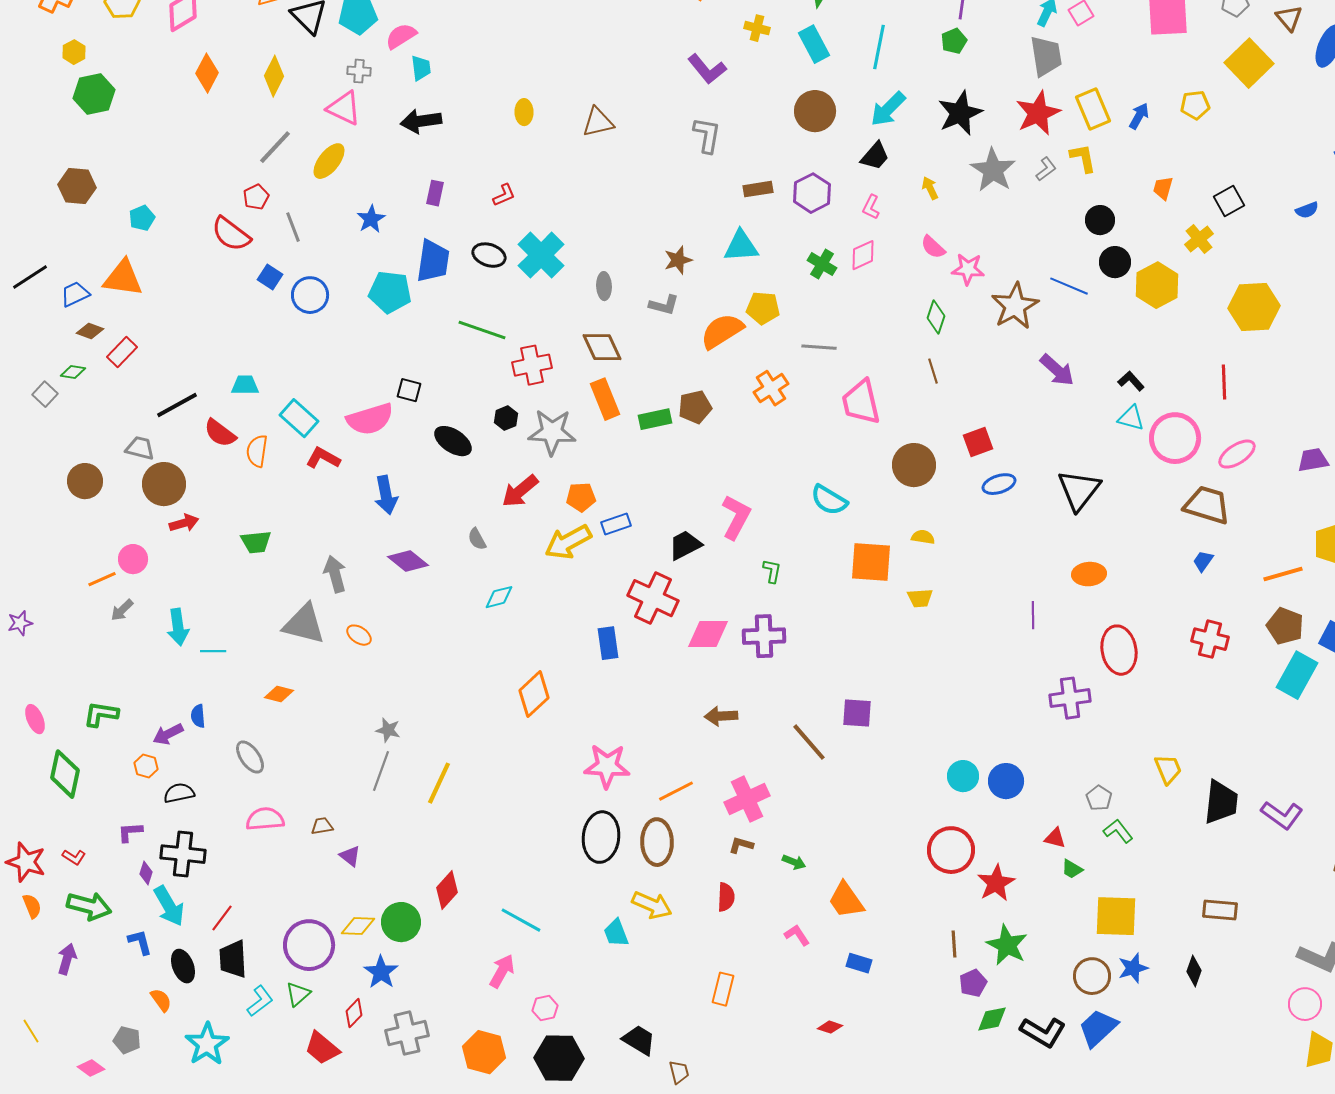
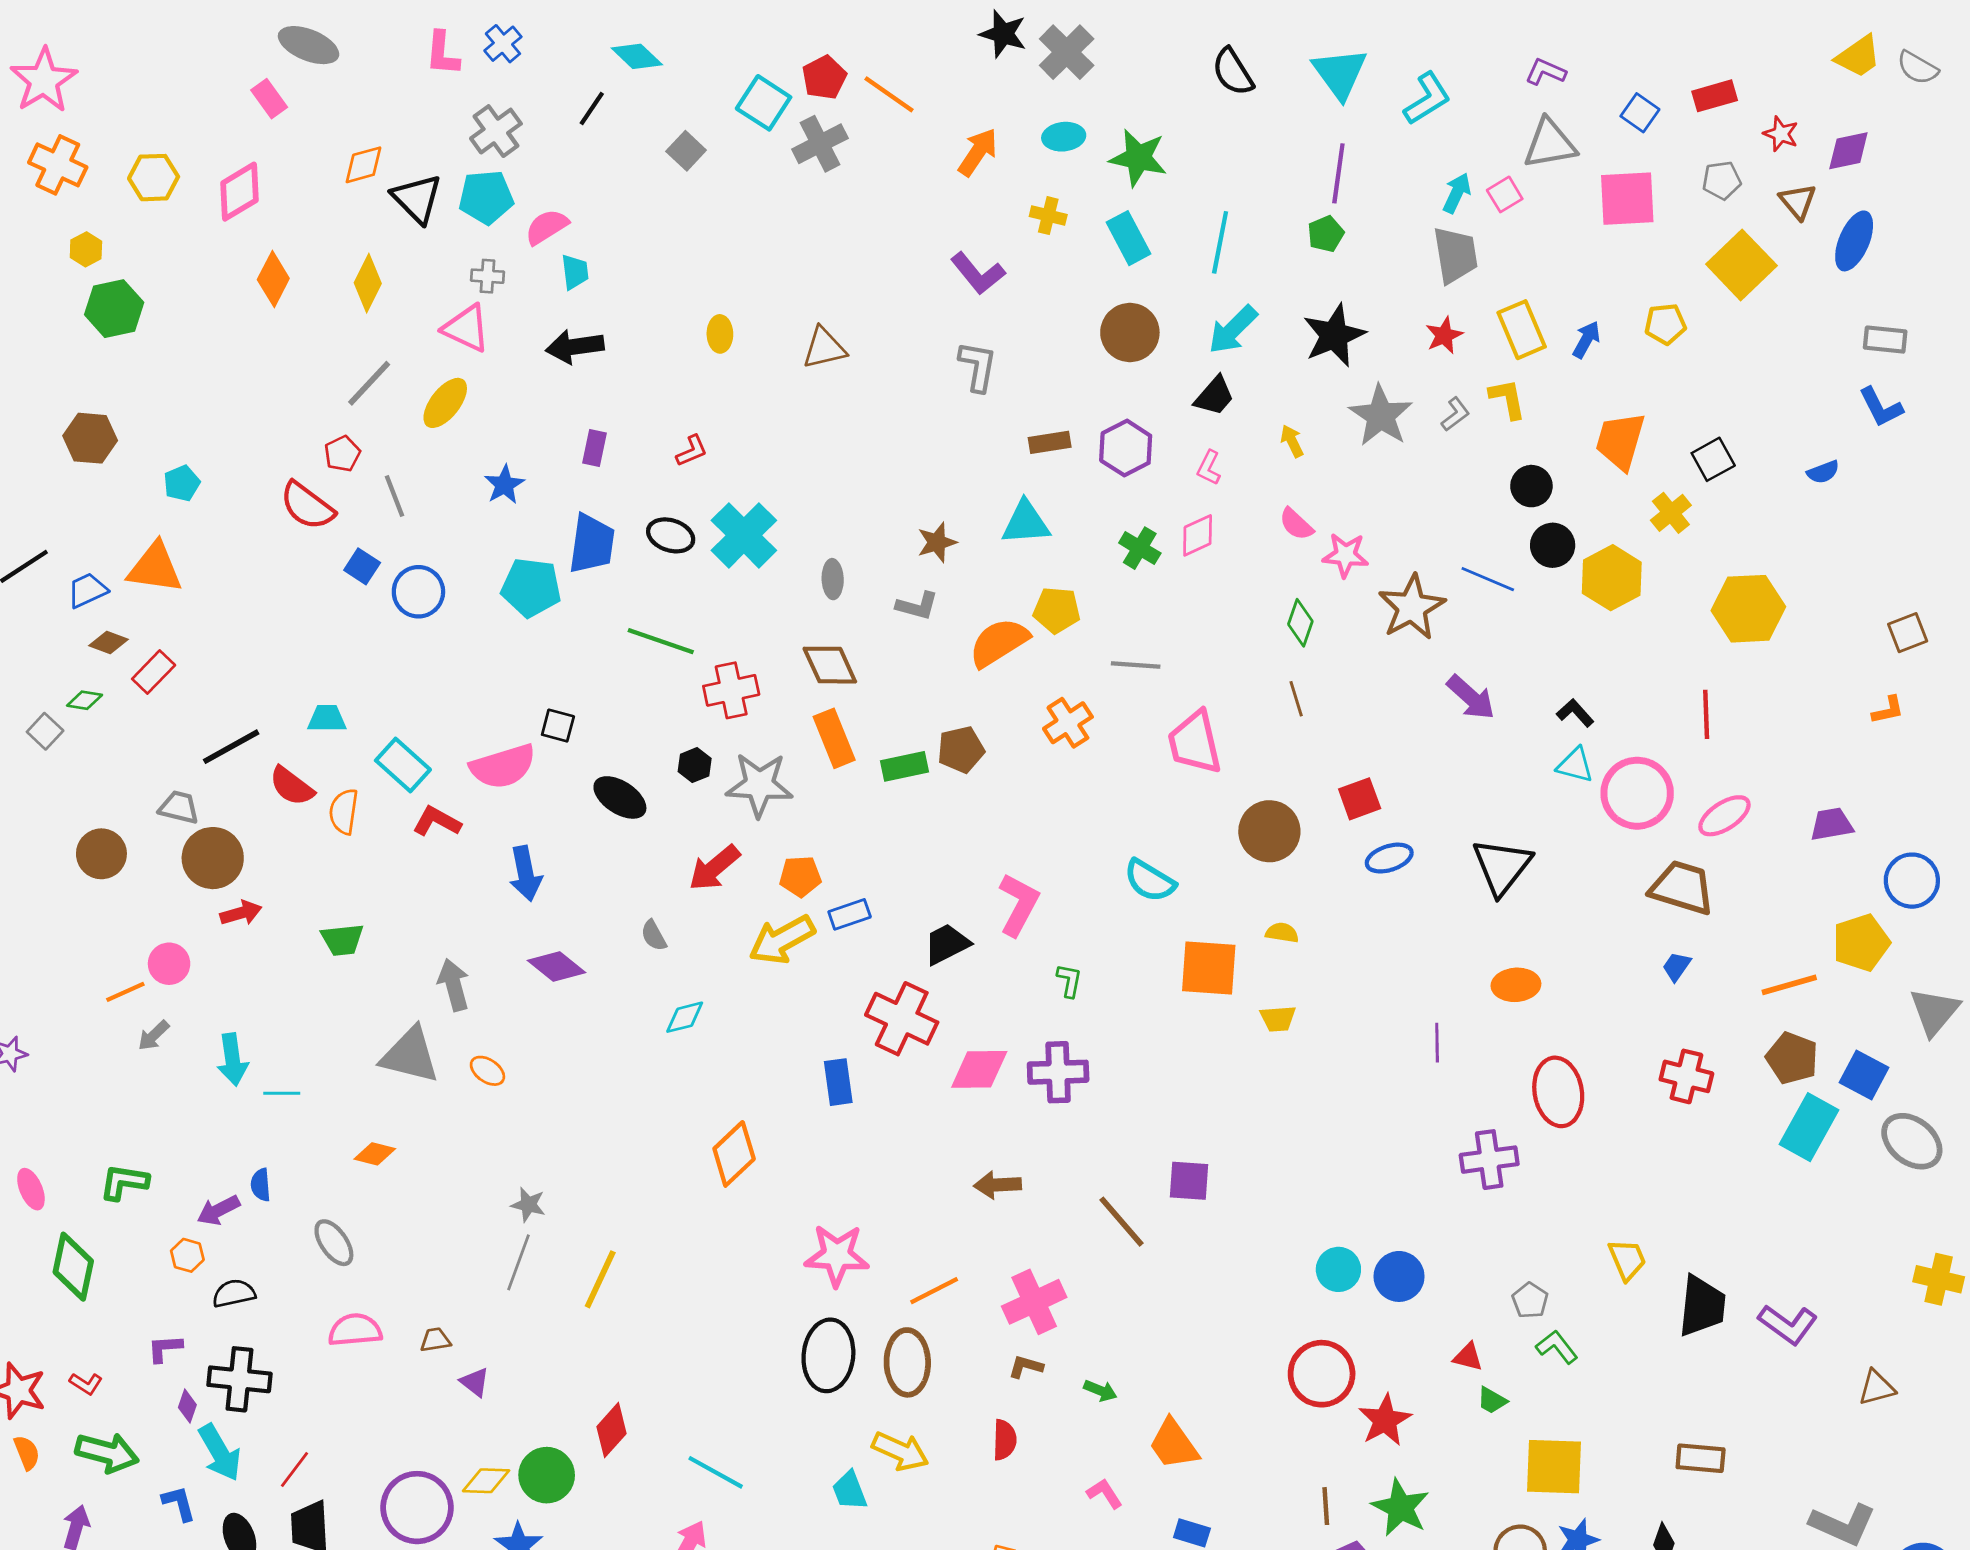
red star: (1038, 113) -> (1444, 335), size x0.6
orange trapezoid: (1163, 188) -> (1620, 441), size x1.8

